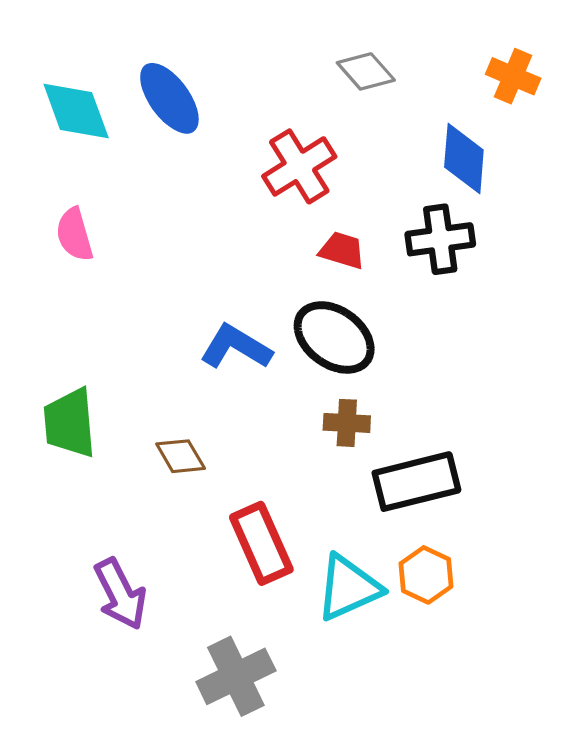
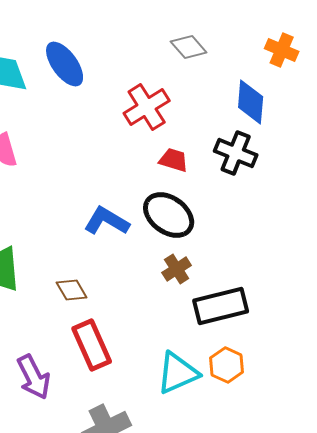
black cross: (440, 239) -> (236, 153), turned 30
brown cross: (347, 423) -> (177, 269), turned -36
red rectangle: (261, 543) -> (92, 345), moved

